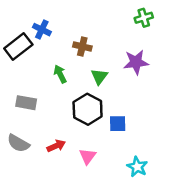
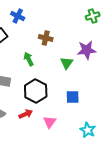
blue cross: (42, 30) -> (18, 16), moved
green triangle: (99, 77) -> (67, 63), moved
black hexagon: (88, 109) -> (36, 91), moved

